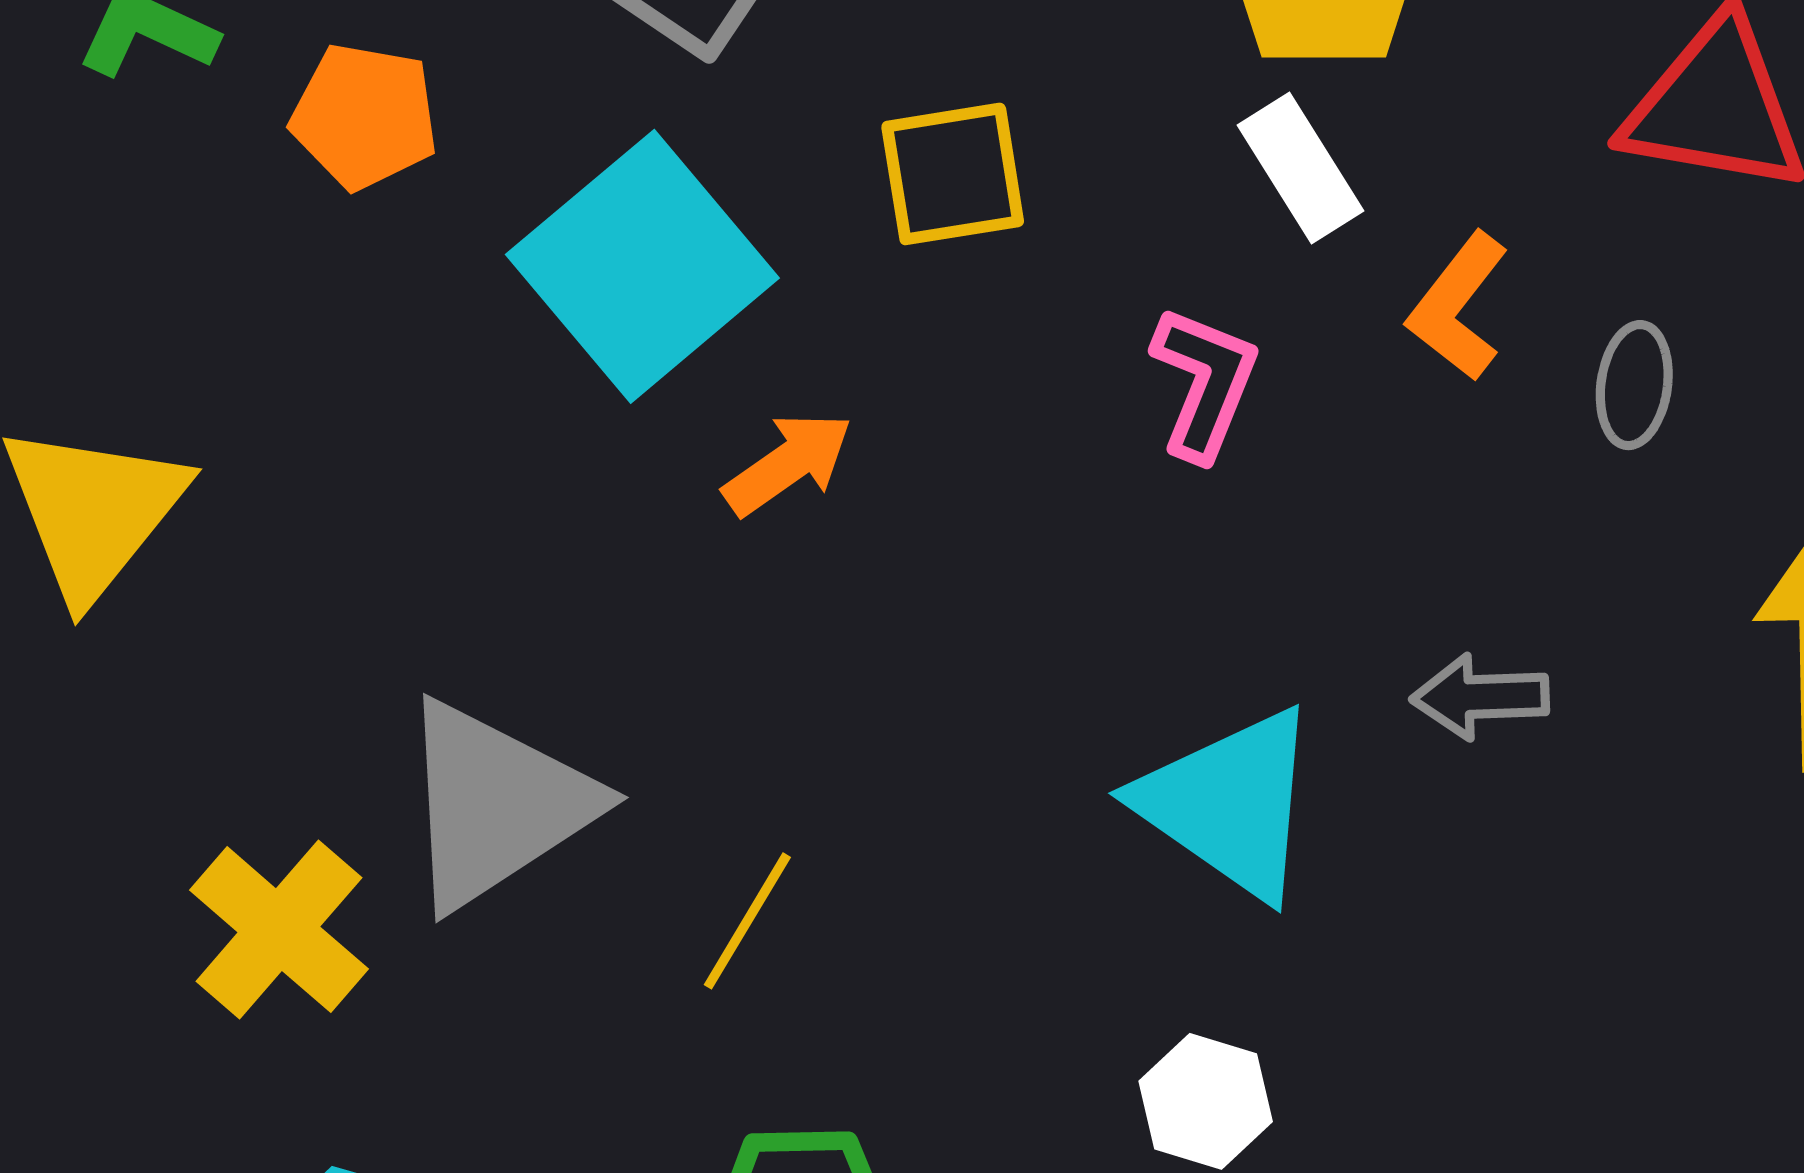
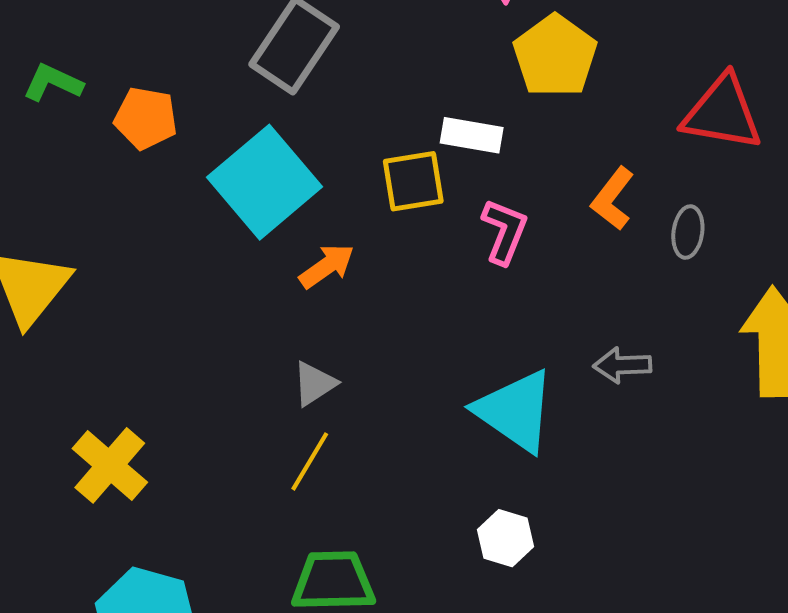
white rectangle: (1301, 168) -> (472, 135), moved, turned -48
yellow square: (953, 174) -> (413, 181), moved
gray triangle: (496, 805) -> (314, 384), moved, size x0.5

